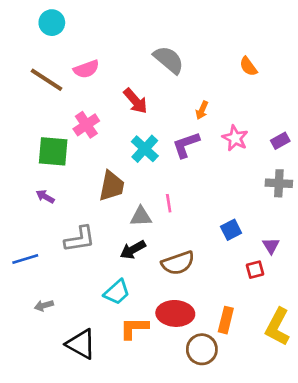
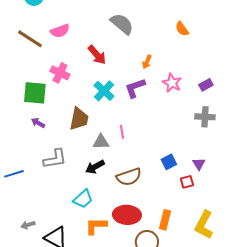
pink cross: (86, 125) -> (60, 73), turned -30
purple arrow: (45, 197) -> (38, 123), moved
blue square: (231, 230) -> (169, 162), moved
gray arrow: (44, 305) -> (28, 225), moved

